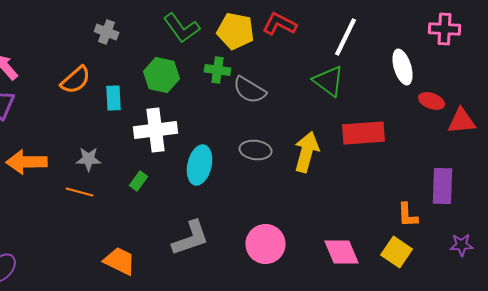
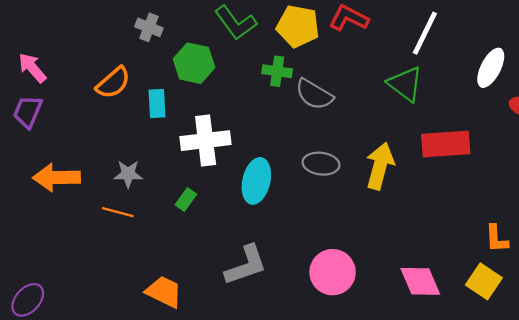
white ellipse: (403, 67) -> (491, 68), turned 44
green hexagon: (162, 75) -> (194, 63), moved

